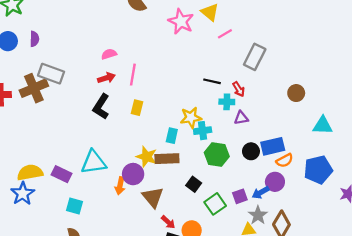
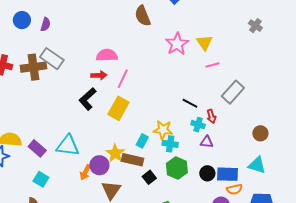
pink semicircle: (109, 54) -> (107, 55), size x1.5
yellow rectangle: (137, 108) -> (119, 108), size x1.6
cyan triangle: (323, 125) -> (257, 165), moved
black square: (194, 184) -> (149, 177), moved

